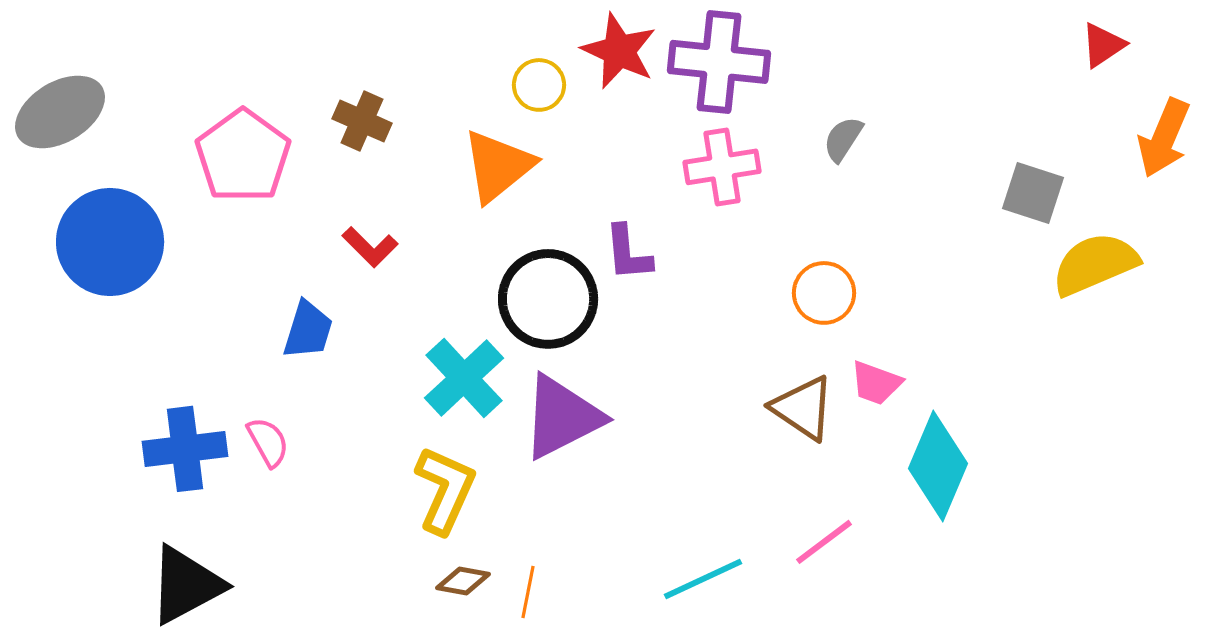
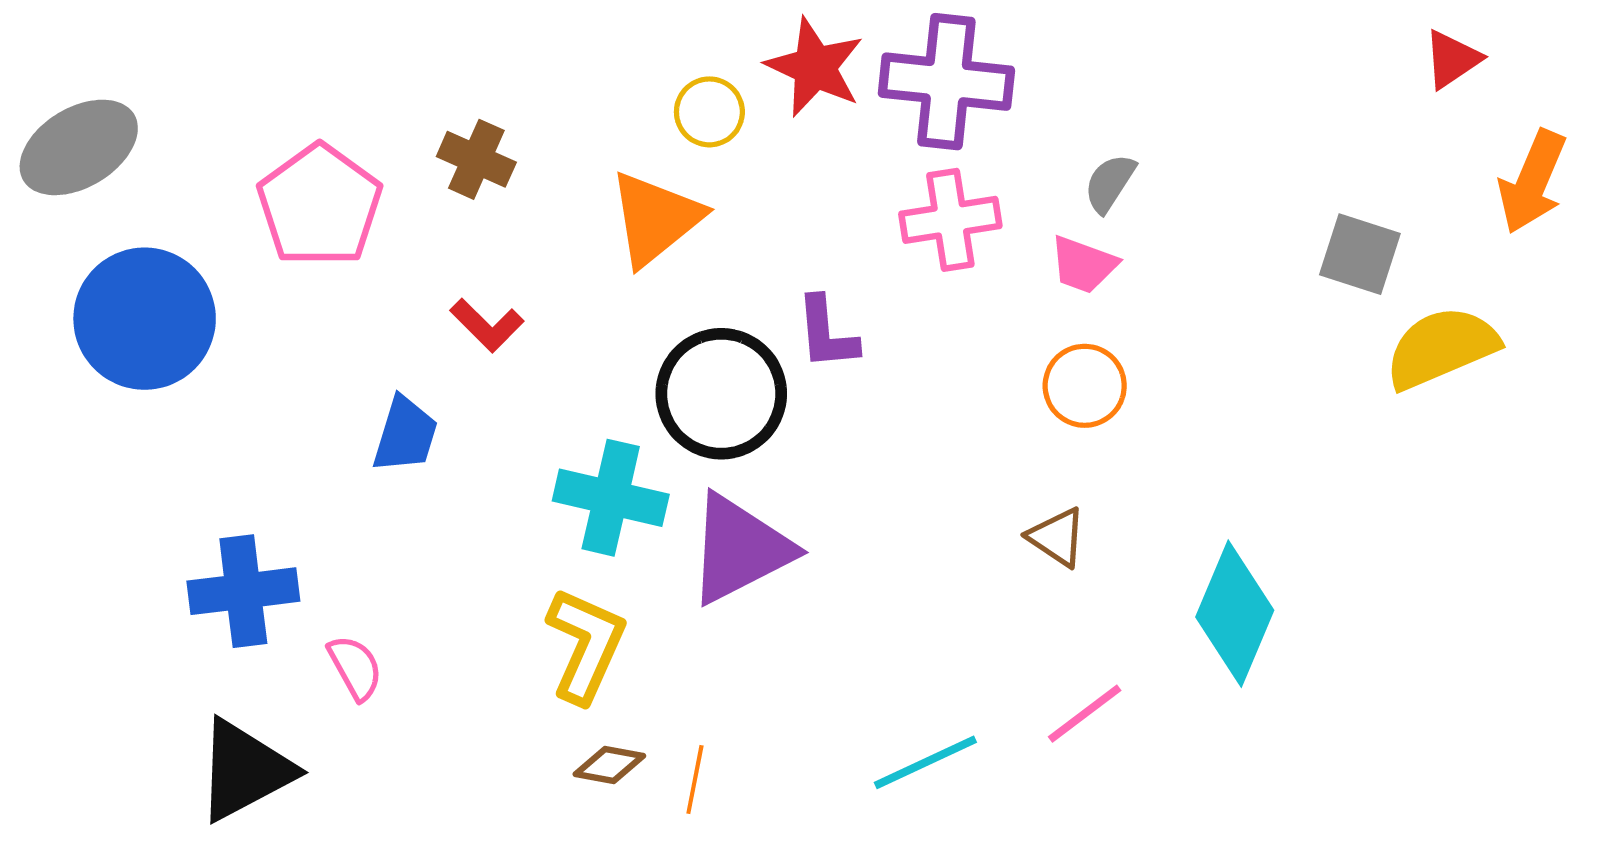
cyan cross: (464, 378) -> (611, 498), turned -34
pink trapezoid: (876, 383) -> (1083, 265), moved
brown triangle: (803, 408) -> (1057, 537), size x0.7
pink semicircle: (268, 442) -> (355, 668), moved

